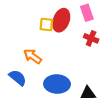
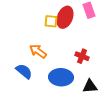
red cross: (91, 38) -> (82, 56), moved

